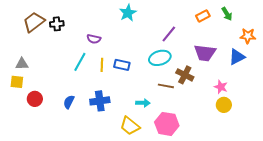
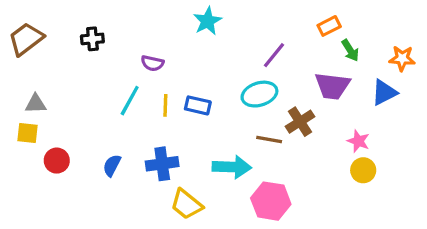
green arrow: (227, 14) -> (350, 50), moved
brown trapezoid: (34, 22) -> (26, 39), moved
brown cross: (185, 75) -> (300, 122), turned 30
cyan arrow: (143, 103) -> (232, 167), size x1.6
yellow trapezoid: (130, 126) -> (186, 204), moved

